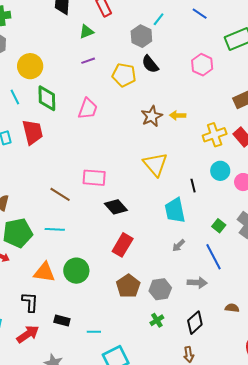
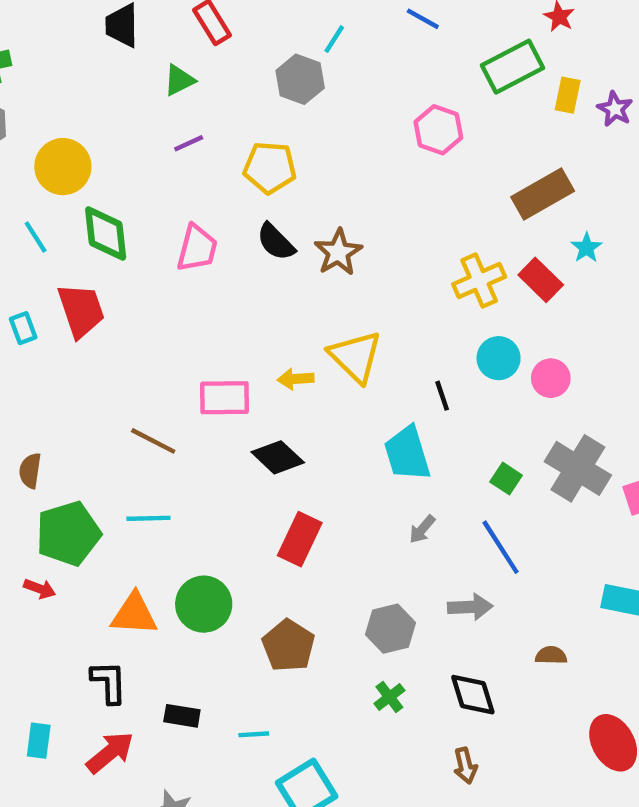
black semicircle: (150, 64) -> (276, 242), moved
yellow arrow: (178, 115) -> (296, 379), moved
brown pentagon: (128, 286) -> (288, 646), moved
black diamond: (195, 323) -> (473, 695), turned -60

